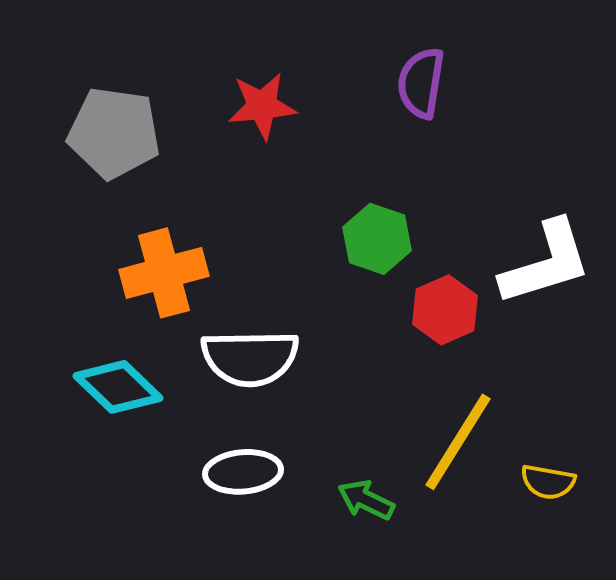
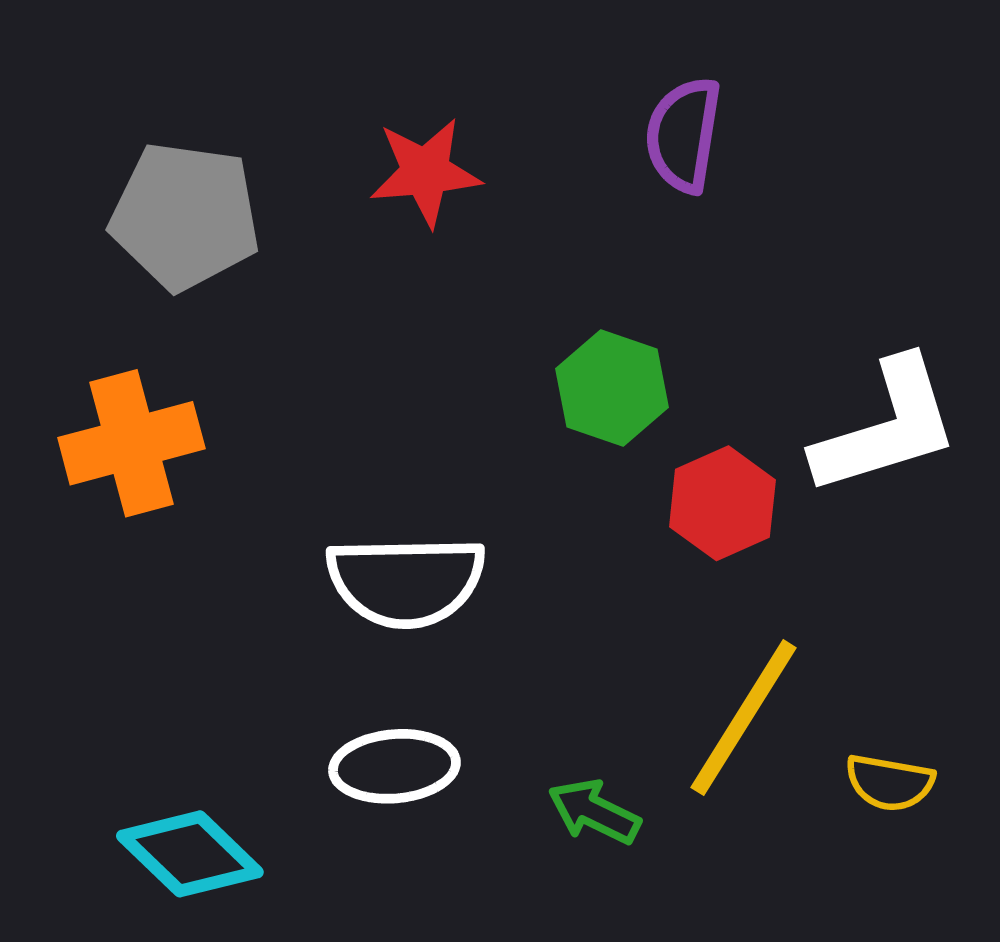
orange cross: (164, 273) -> (131, 443), moved
cyan diamond: (118, 387) -> (190, 854), moved

